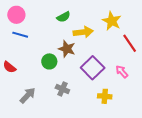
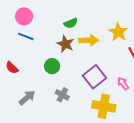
brown star: (67, 49) -> (65, 44), moved
yellow cross: (105, 96) -> (104, 106), size x1.6

